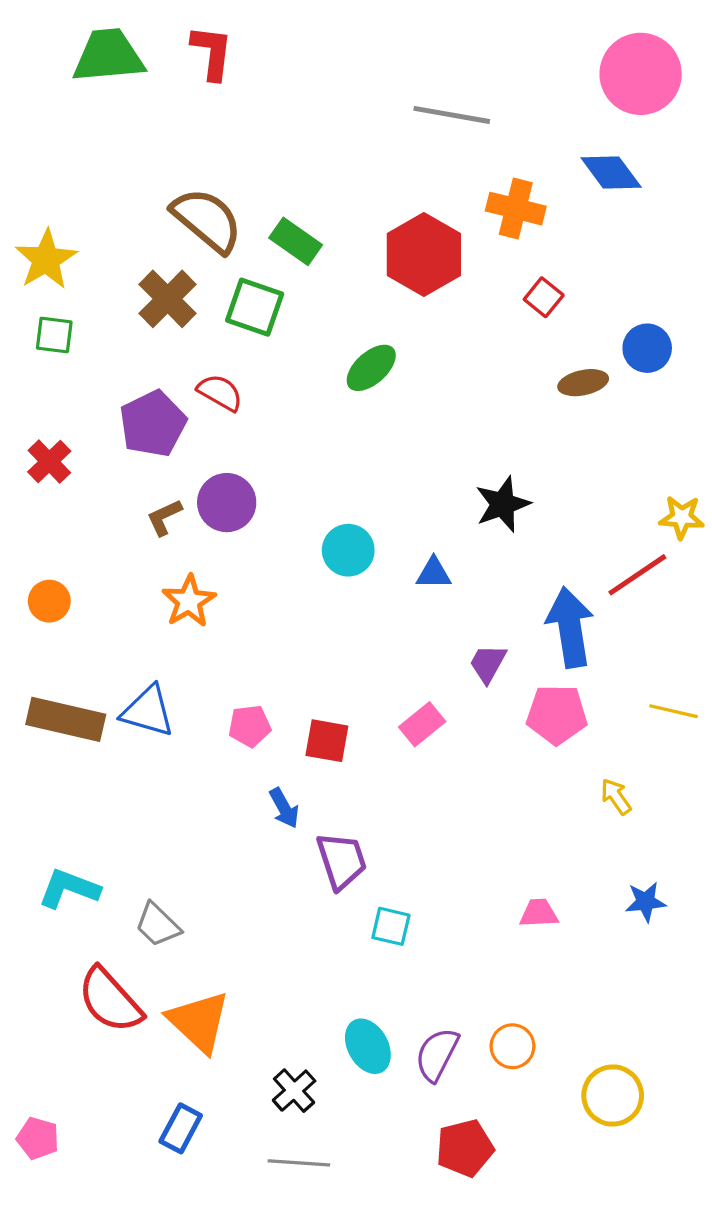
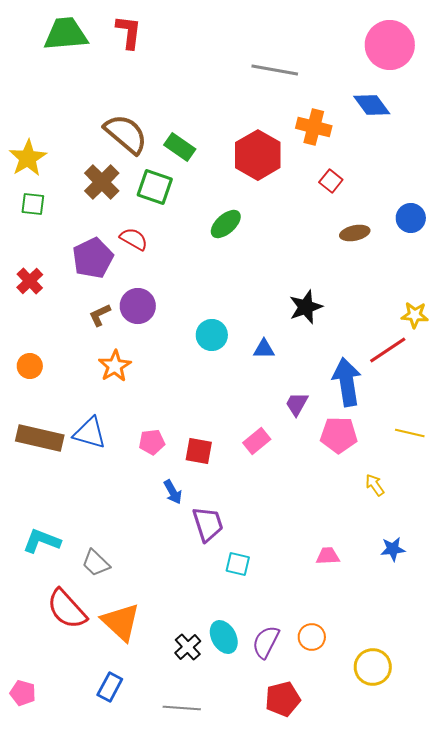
blue circle: (647, 348) -> (411, 218), moved
black cross: (294, 1091) -> (188, 647), moved

